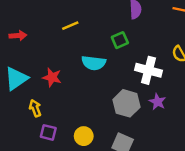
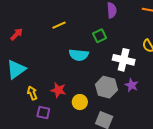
red arrow: (18, 36) -> (17, 34), turned -40
red star: (52, 77) -> (58, 90), moved
yellow circle: (84, 136) -> (80, 102), moved

